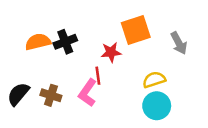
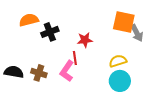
orange square: (136, 30) -> (124, 22), moved, turned 30
orange semicircle: (38, 42) -> (29, 20), moved
black semicircle: (18, 94) -> (14, 72), turned 60

